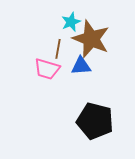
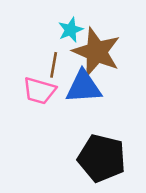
blue triangle: (81, 66) -> (84, 87), size x1.4

